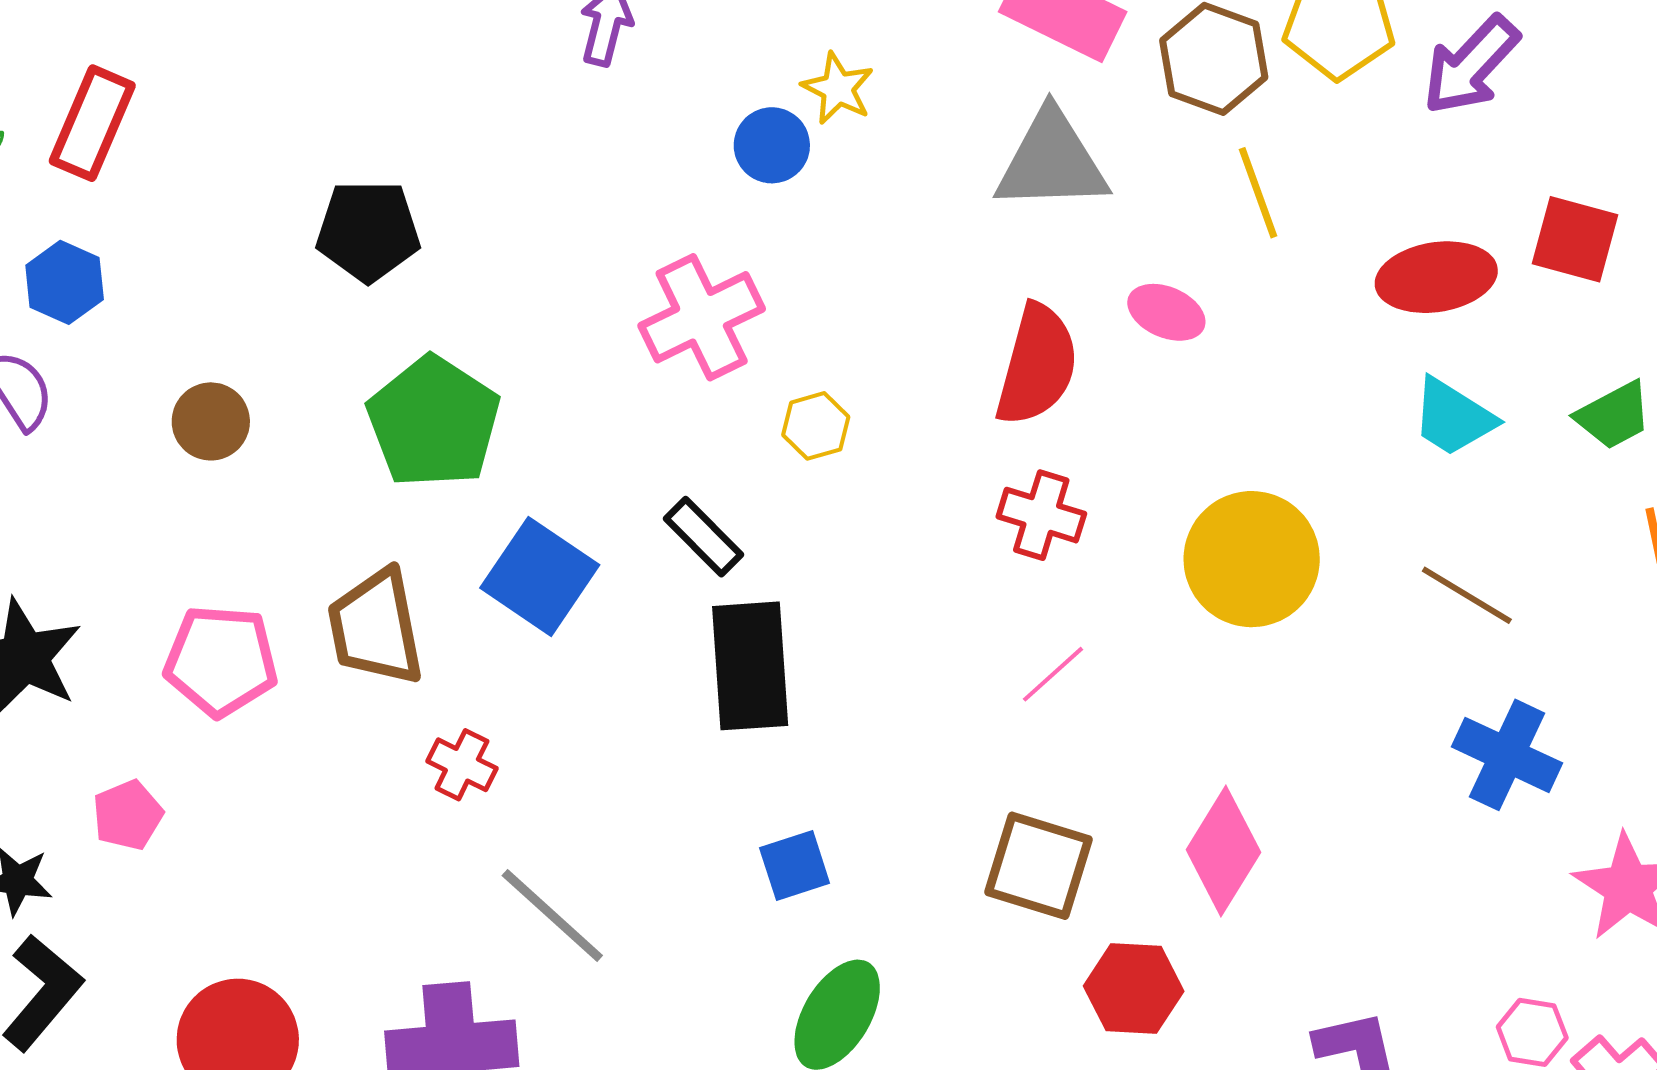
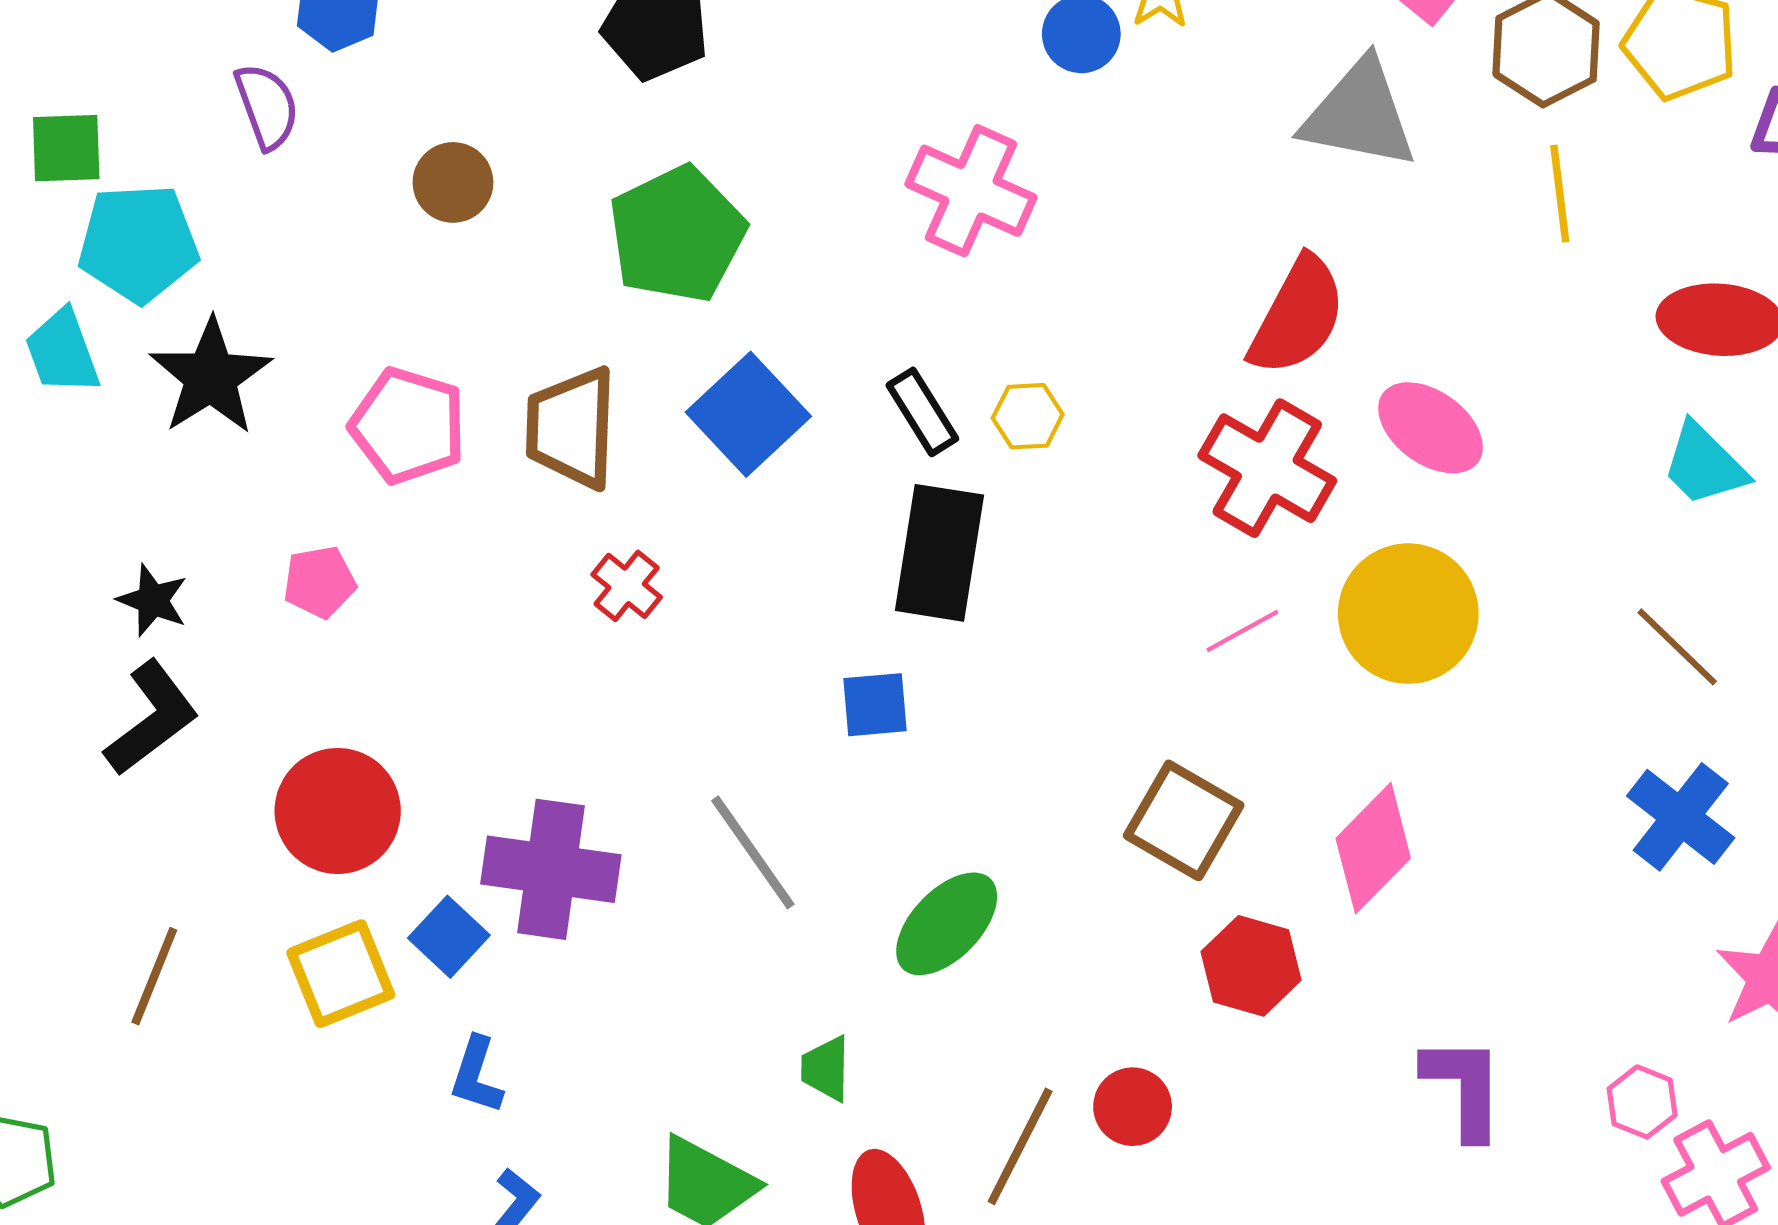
pink ellipse: (1166, 312) -> (1431, 428), moved, size x1.4
pink cross: (702, 317) -> (971, 191), turned 37
yellow hexagon: (816, 426) -> (1028, 416), moved
red cross: (1041, 515) -> (1267, 468), size x1.5
yellow circle: (1252, 559) -> (1408, 614), moved
pink pentagon: (128, 815) -> (319, 582), moved
blue square: (795, 865) -> (875, 705), moved
gray line: (552, 916) -> (753, 852), moved

